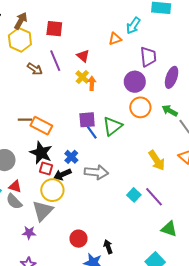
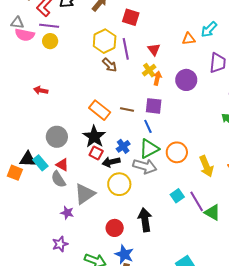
yellow hexagon: (20, 40) -> (105, 41), moved
brown arrow: (35, 69) -> (110, 65), moved
purple circle: (135, 82) -> (186, 80), moved
orange circle: (140, 107) -> (177, 152), moved
brown line: (25, 120) -> (127, 110), moved
purple square: (87, 120) -> (154, 106), moved
green triangle: (113, 126) -> (149, 149), moved
yellow circle: (52, 190) -> (119, 184), moved
green triangle: (169, 229) -> (212, 212), moved
black arrow: (108, 247) -> (145, 220), moved, size x1.6

